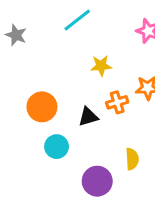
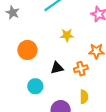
orange cross: (117, 102) -> (81, 69), moved
orange circle: (42, 107) -> (27, 50), moved

